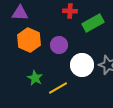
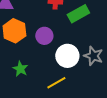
yellow line: (58, 88) -> (56, 83), moved

